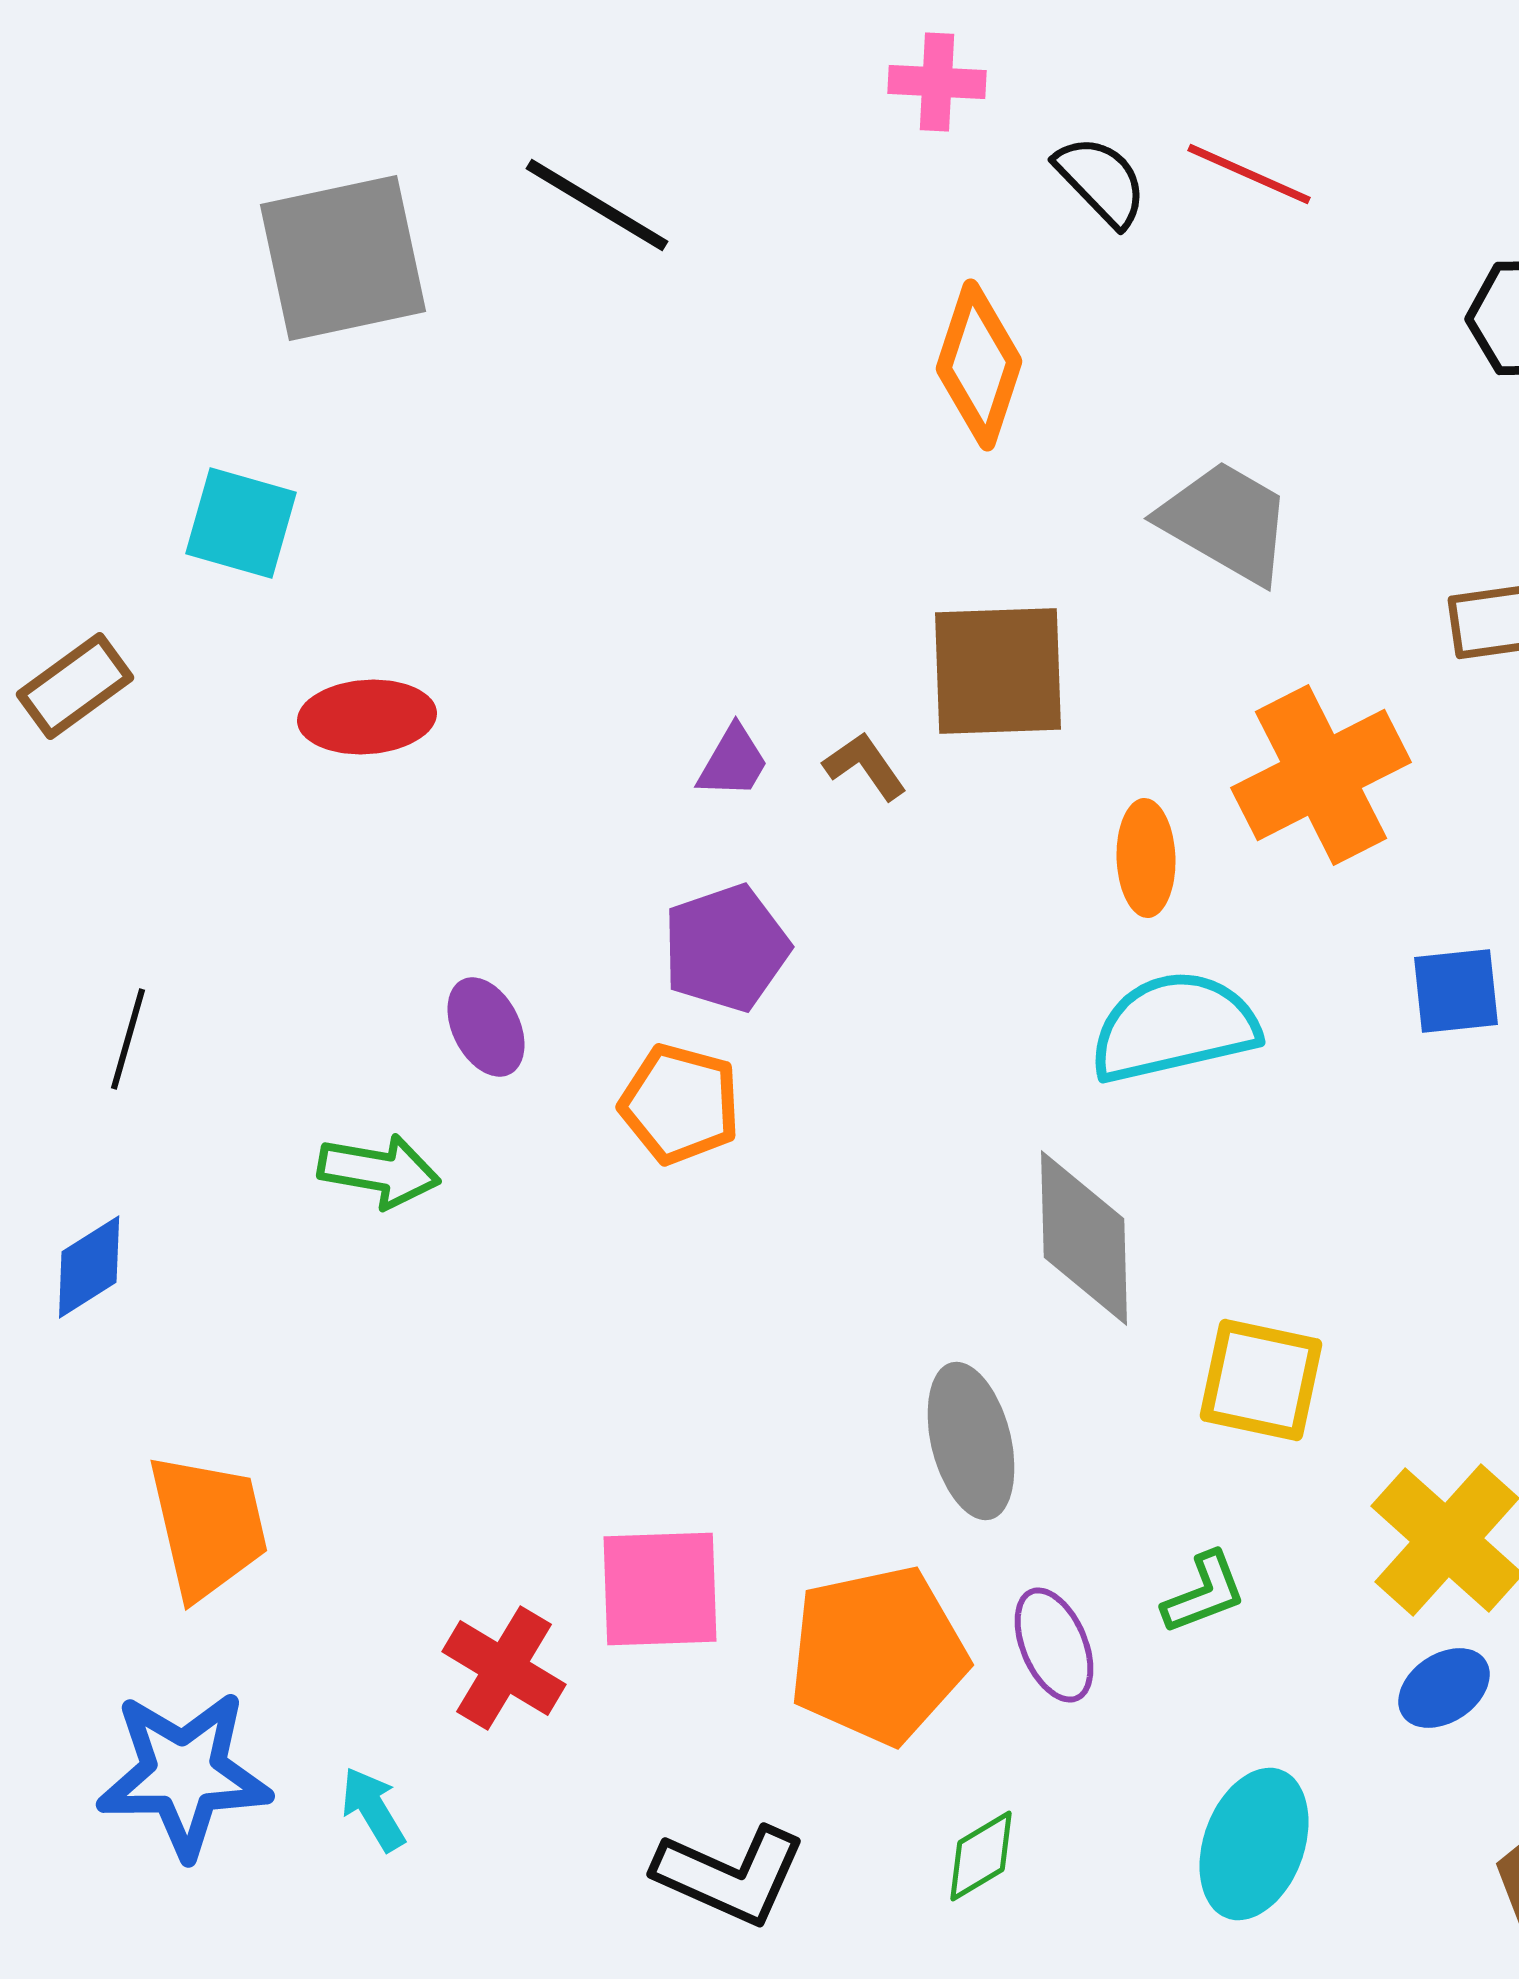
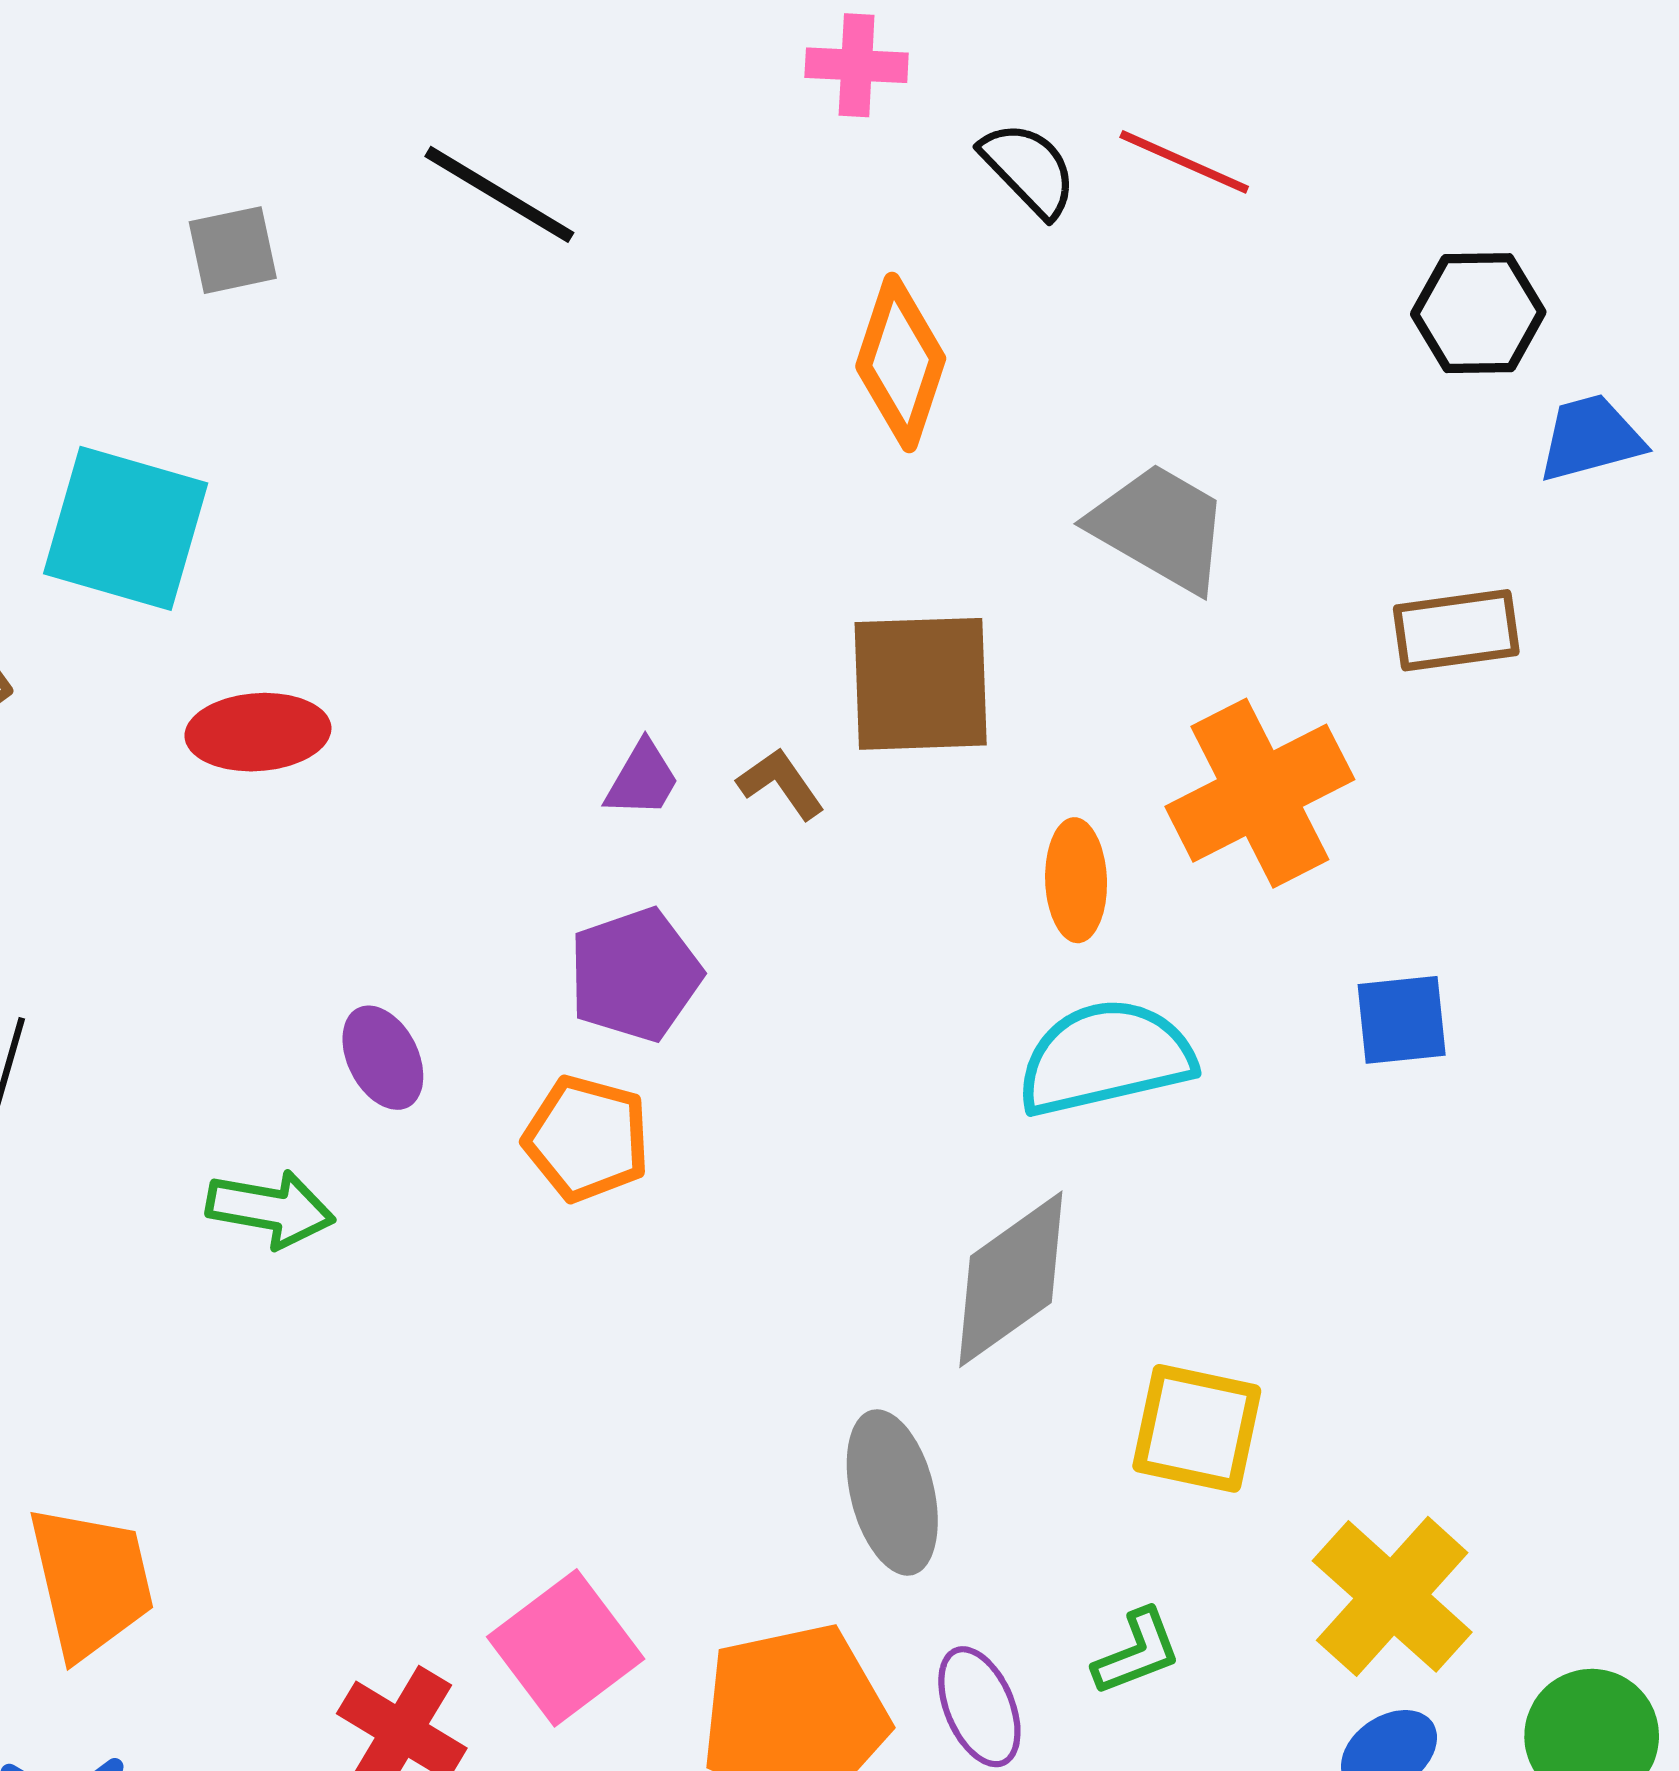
gray square: (343, 258) -> (233, 250), size x0.5
cyan square: (241, 523) -> (126, 528), size x1.4
gray diamond: (1084, 1238) -> (1011, 1279), turned 56
pink square: (660, 1589) -> (566, 1648), turned -35

